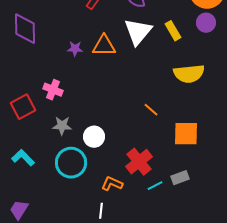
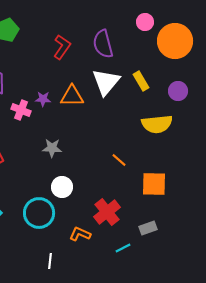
purple circle: (206, 23) -> (178, 91), moved
pink cross: (53, 90) -> (21, 110), moved
gray star: (62, 126) -> (52, 148), moved
cyan line: (155, 186) -> (123, 248), moved
white line: (101, 211) -> (50, 261), moved

